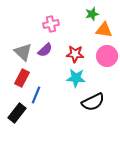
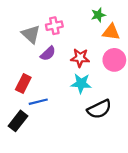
gray triangle: (23, 52) -> (31, 34), moved
blue line: (36, 95) -> (38, 102), turned 54

